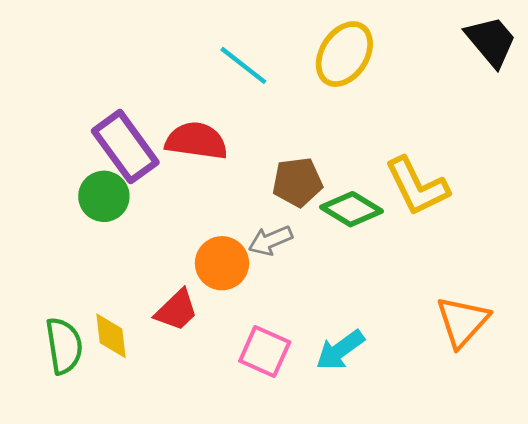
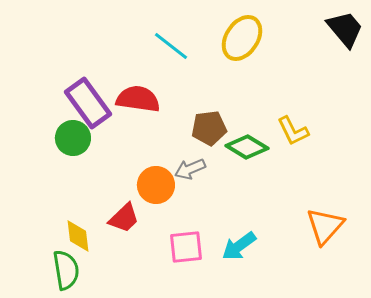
yellow L-shape: (417, 186) -> (293, 131), size x0.7
green semicircle: (64, 346) -> (66, 270), moved
pink square: (265, 351) -> (186, 247), turned -30

